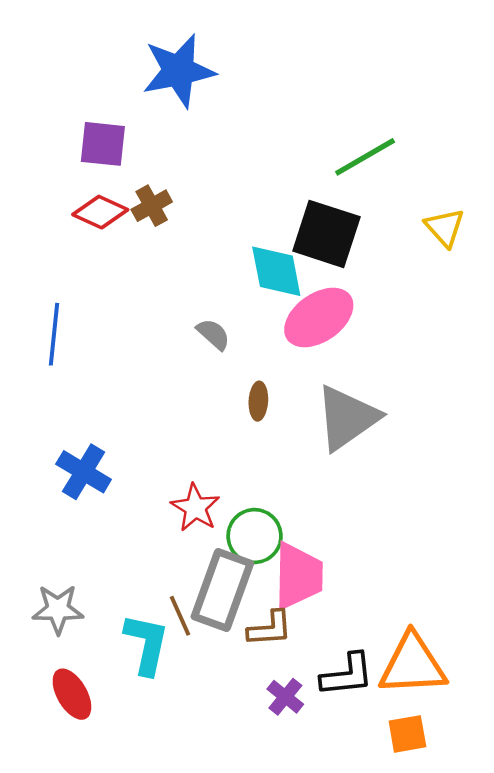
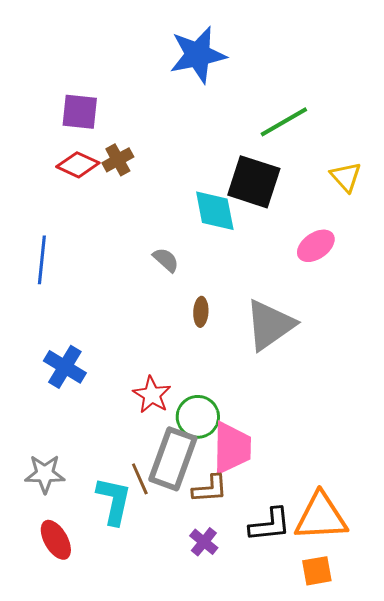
blue star: (179, 71) -> (198, 55), moved
pink ellipse: (319, 317) -> (316, 246), moved, size x0.7
purple cross: (285, 697) -> (204, 542), moved

